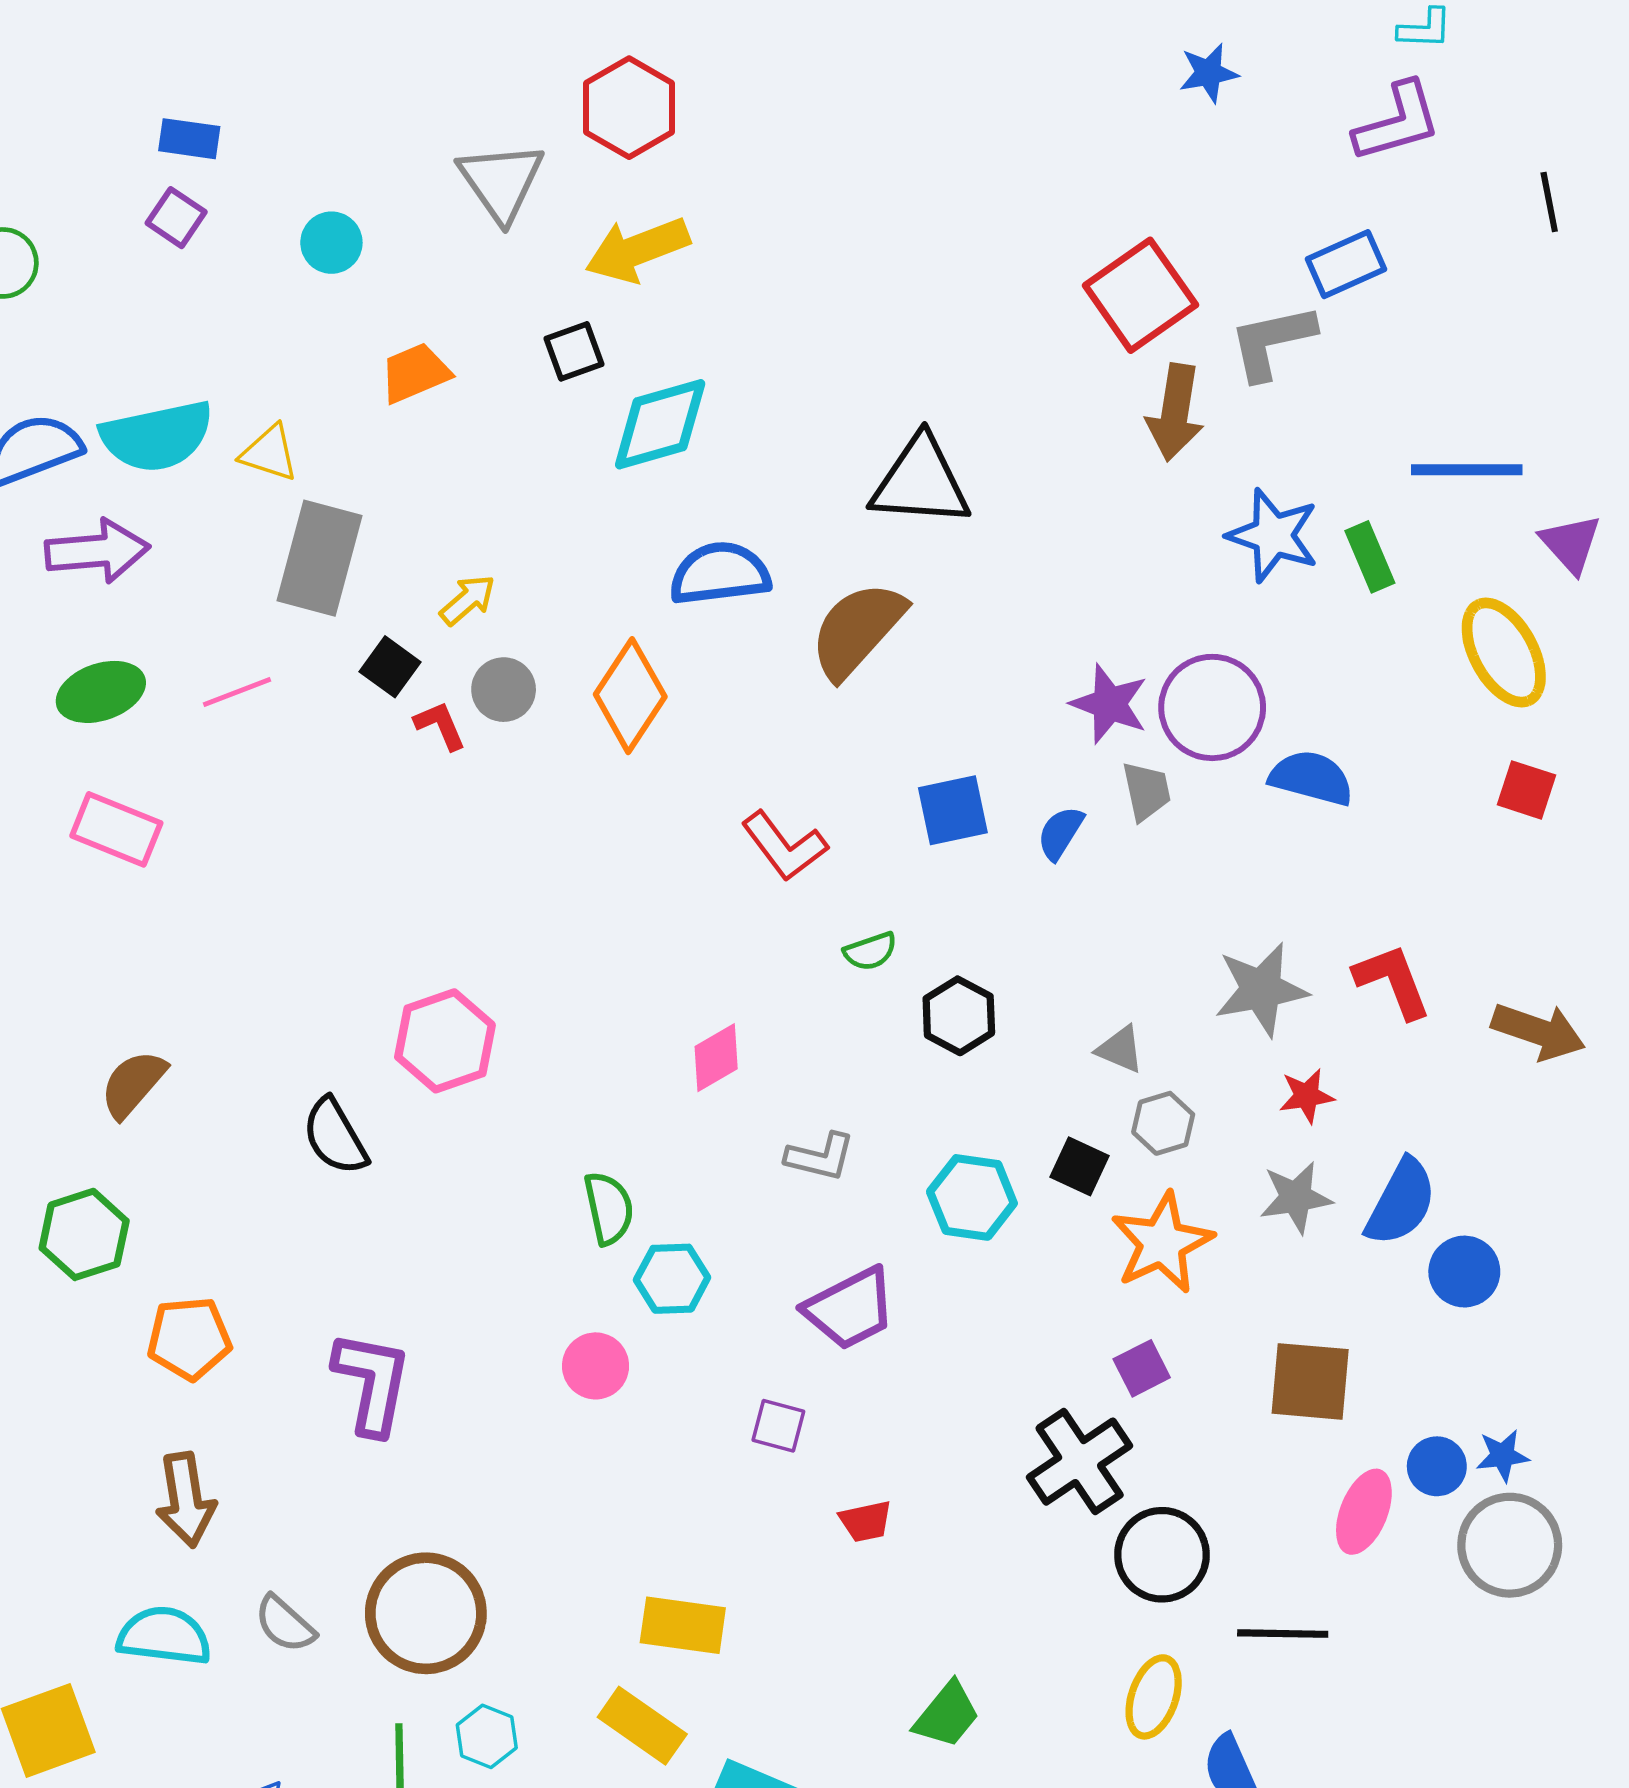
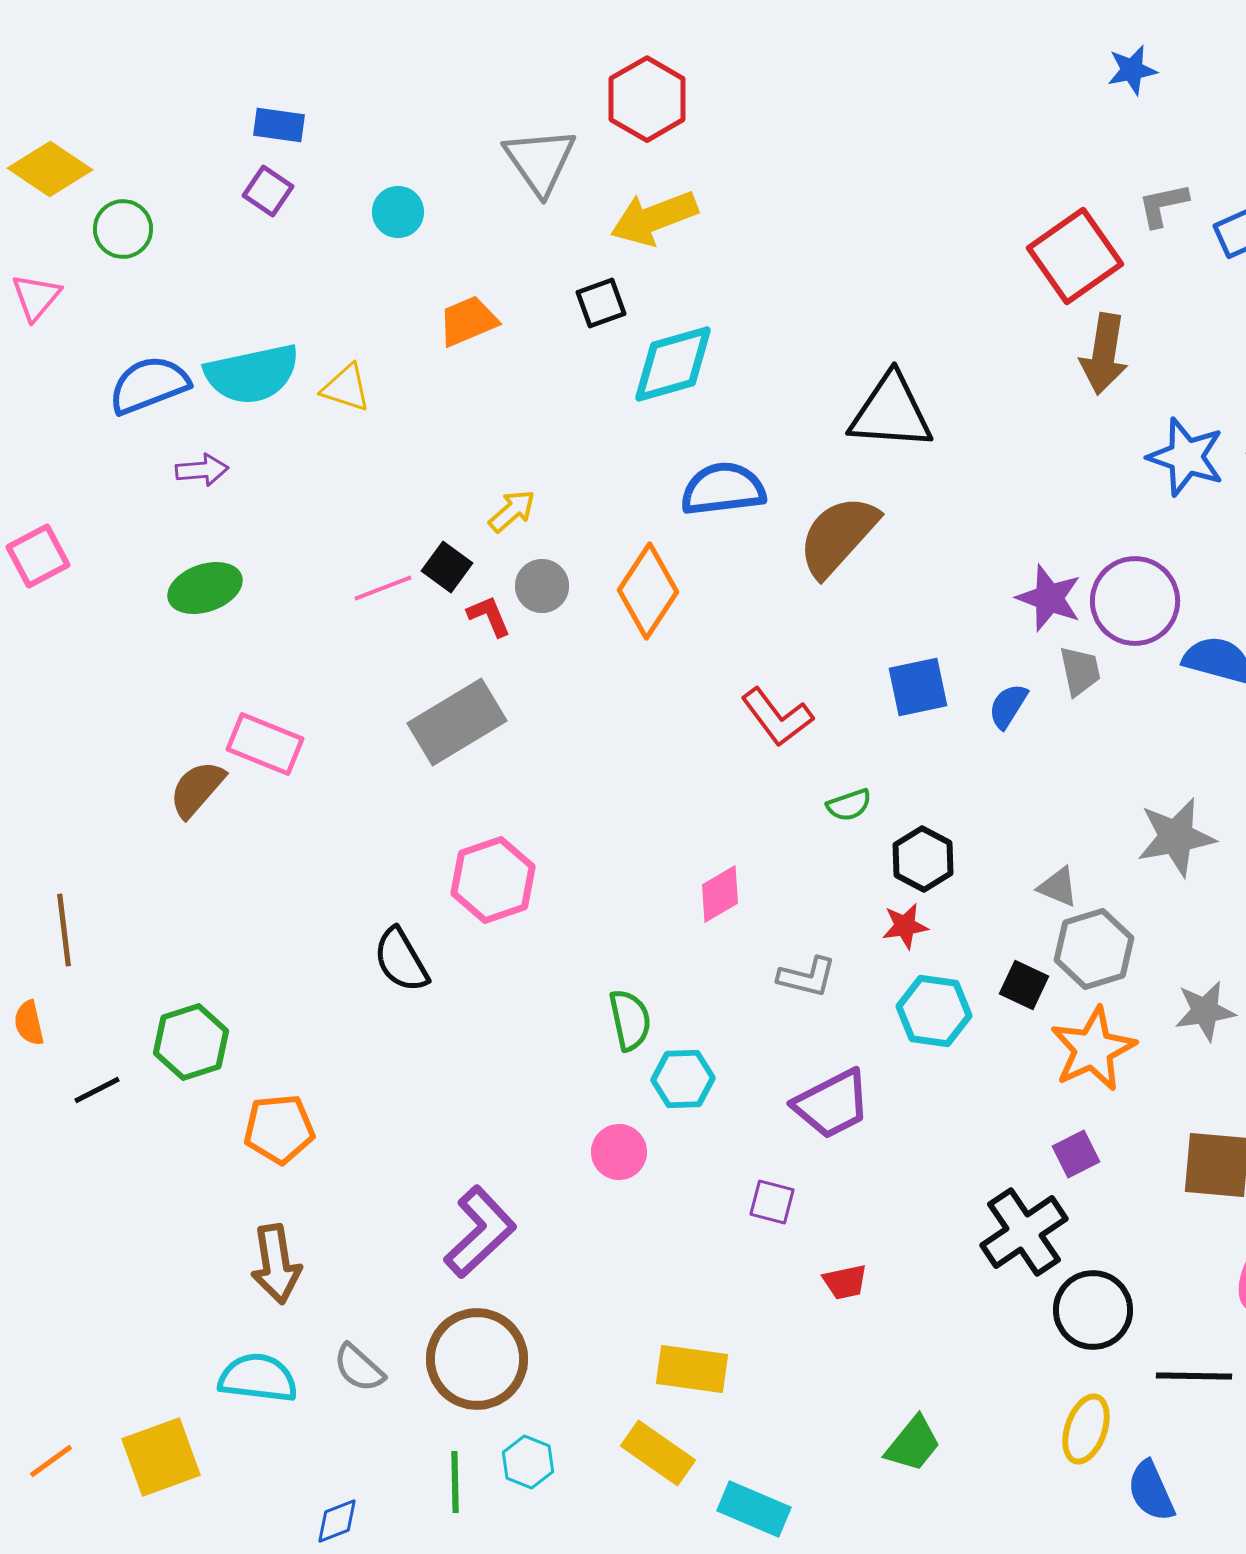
gray L-shape: (1272, 342) -> (1163, 205), moved, size x0.7
purple arrow: (97, 551) -> (202, 470), size x0.6
gray rectangle: (319, 558) -> (457, 722), moved, turned 44
pink line: (237, 692) -> (383, 588), moved
pink rectangle: (116, 829) -> (265, 744), moved
brown semicircle: (133, 1084) -> (197, 789), moved
red star: (1307, 1096) -> (905, 926), moved
gray hexagon: (1163, 1123) -> (1094, 949), size x1.5
purple L-shape: (372, 1383) -> (480, 1232), moved, turned 36

